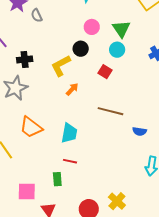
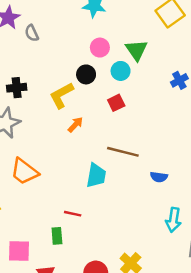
cyan circle: (117, 50) -> (121, 71), moved
red square: (105, 72) -> (116, 103), turned 32
cyan trapezoid: (69, 133) -> (96, 175), moved

